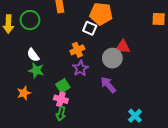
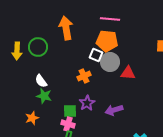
gray circle: (112, 58) -> (110, 62), moved
purple star: (80, 68) -> (87, 103), moved
purple arrow: (108, 85) -> (114, 110), turned -66
green square: (63, 86) -> (70, 111), turned 32

